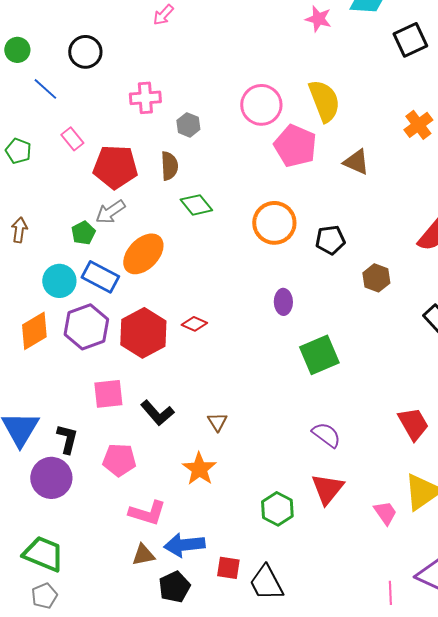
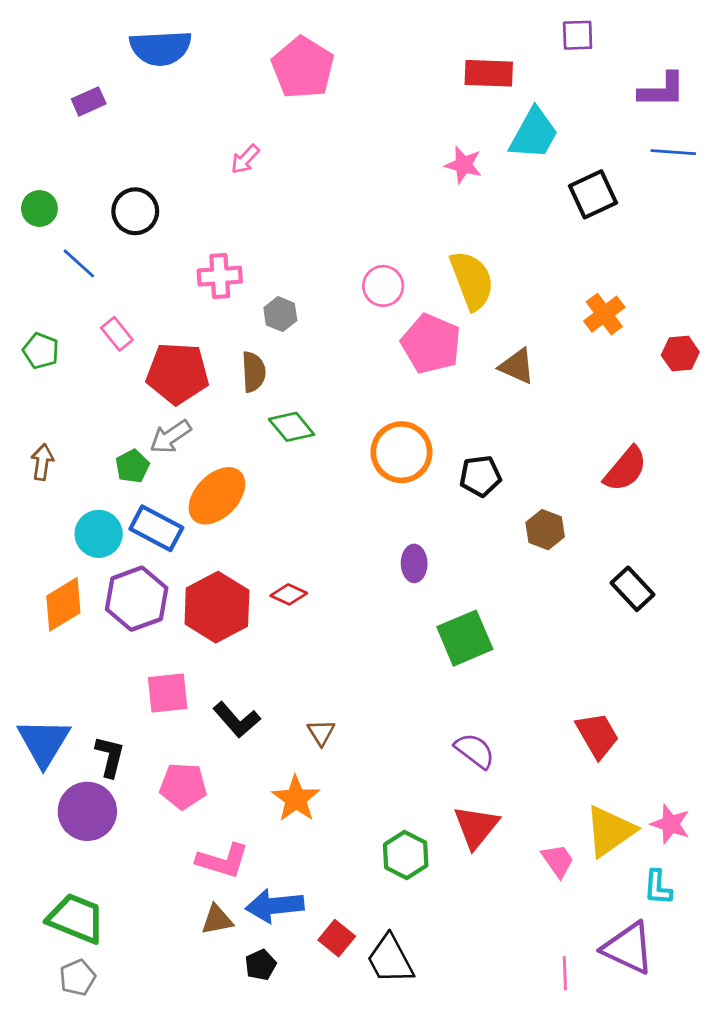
pink circle: (261, 105) -> (383, 286), size x0.7
red square: (228, 568) -> (337, 938), turned 30
black pentagon: (174, 587) -> (261, 965), size x0.7

